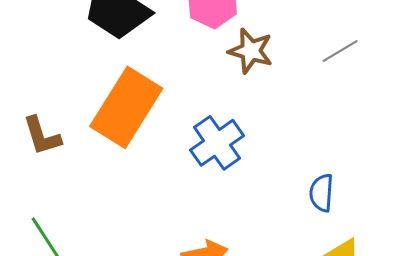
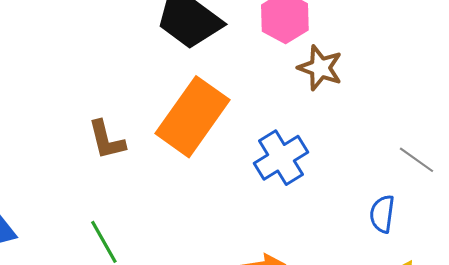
gray line: (340, 51) -> (416, 160), moved, turned 63

